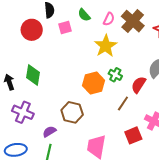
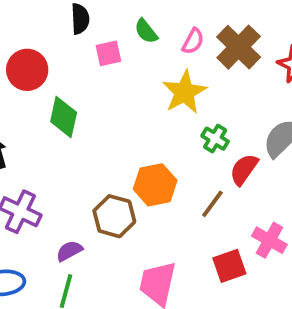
red circle: (32, 30) -> (27, 70), moved
green diamond: (33, 75) -> (64, 117), moved
green cross: (115, 75) -> (215, 139), moved
orange hexagon: (94, 83) -> (155, 185), moved

